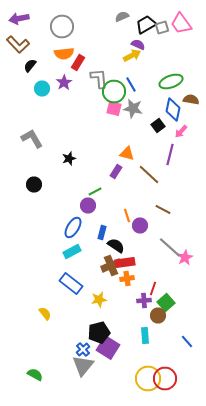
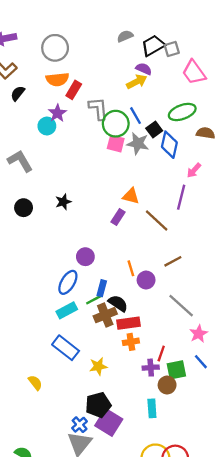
pink trapezoid: (181, 24) -> (194, 72), moved
cyan circle: (42, 88) -> (47, 126), moved
blue diamond: (173, 110) -> (169, 145), moved
black square: (158, 126) -> (154, 130), moved
gray L-shape: (32, 138) -> (20, 161), moved
black circle: (34, 184) -> (24, 208), moved
green line: (95, 192) -> (94, 300), moved
brown line: (163, 210) -> (173, 261), turned -56
pink star: (185, 258) -> (199, 334), moved
brown cross: (111, 266) -> (105, 315), moved
green square: (166, 302) -> (176, 370), turned 30
blue line: (187, 342) -> (201, 362), moved

